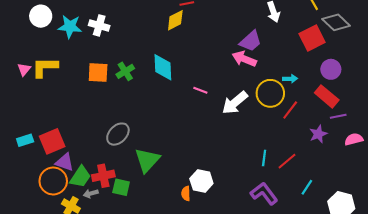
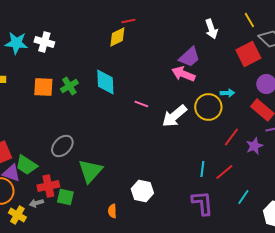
red line: (290, 110) -> (231, 137), moved
green trapezoid: (80, 177) -> (26, 165), moved, turned 90
orange semicircle: (186, 194) -> (112, 211), moved
purple L-shape: (264, 194) -> (202, 203), turned 32

